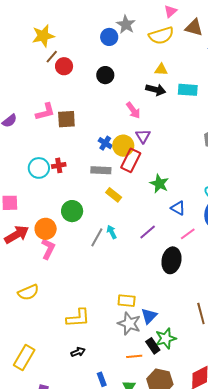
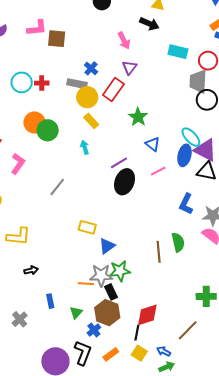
cyan rectangle: (188, 90) -> (178, 52), moved
yellow circle: (123, 146) -> (87, 97), moved
gray rectangle: (101, 170) -> (77, 84), moved
orange circle: (46, 229) -> (34, 122), moved
cyan arrow: (112, 232) -> (85, 147), moved
gray line: (97, 237) -> (57, 187), moved
black ellipse: (171, 260) -> (125, 182), moved
yellow L-shape: (78, 318) -> (18, 236), moved
gray star: (129, 324) -> (101, 275), moved, turned -30
black rectangle: (153, 346) -> (111, 292), moved

